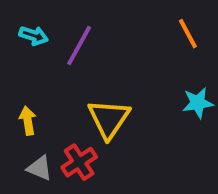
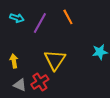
orange line: (188, 34) -> (68, 17), moved

